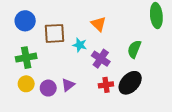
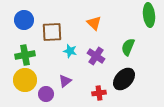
cyan star: (80, 45) -> (70, 51), moved
yellow circle: (26, 84) -> (25, 80), size x1.5
red cross: (106, 85) -> (99, 93), moved
purple circle: (48, 88) -> (46, 94), moved

